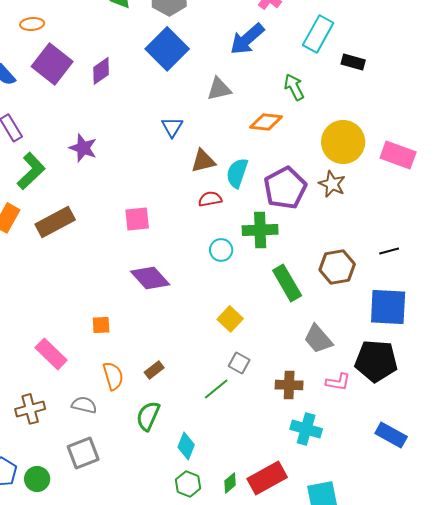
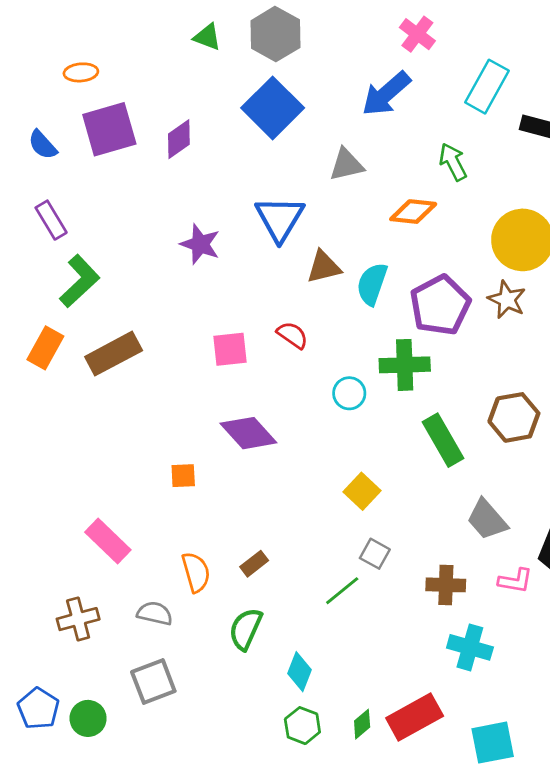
purple square: (52, 64) -> (109, 129), turned 36
blue triangle: (172, 127) -> (280, 219), size x1.6
purple star: (83, 148) -> (200, 244), moved
red semicircle: (210, 199) -> (292, 335), moved, turned 45
orange square: (101, 325) -> (183, 476), moved

